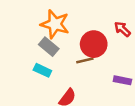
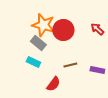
red circle: (94, 44) -> (63, 30), moved
brown line: (85, 60) -> (70, 65), moved

